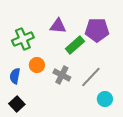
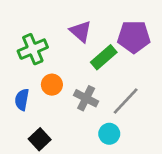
purple triangle: (58, 26) -> (81, 31), turned 36
cyan circle: (105, 99) -> (109, 134), moved
black square: (17, 104) -> (40, 139), moved

